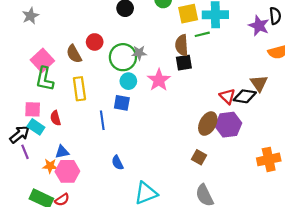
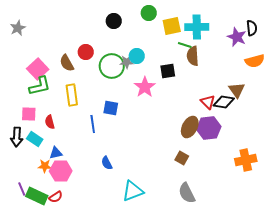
gray star: (30, 16) -> (18, 28), moved
green line: (202, 34) -> (185, 45), turned 32
brown semicircle: (182, 45) -> (193, 56), moved
green L-shape: (45, 79) -> (40, 86), turned -115
cyan circle: (128, 81) -> (137, 56), moved
cyan rectangle: (36, 127) -> (35, 139), moved
black arrow: (20, 134) -> (17, 137), turned 132
purple line: (25, 152) -> (22, 189), moved

